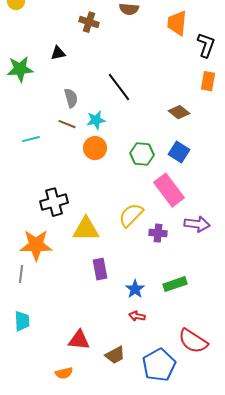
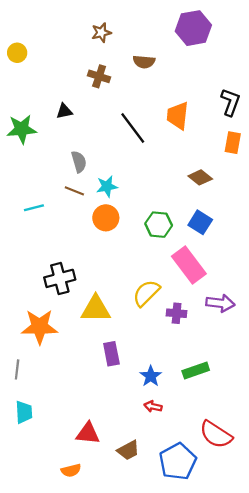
orange trapezoid: (177, 23) -> (178, 116), moved
black line: (119, 87) -> (133, 128), moved
gray line: (21, 274) -> (17, 369), moved

